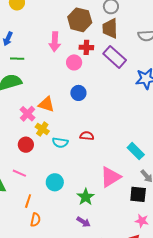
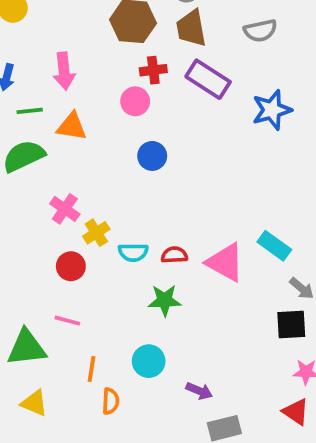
pink arrow: (55, 42) -> (64, 71), moved
orange triangle: (46, 104) -> (72, 126), moved
yellow cross: (42, 129) -> (96, 233), turned 32
red semicircle: (87, 136) -> (174, 255), moved
pink triangle: (110, 177) -> (225, 262), moved, turned -50
cyan circle: (55, 182) -> (149, 361), moved
green star: (86, 197) -> (165, 300), moved, turned -30

